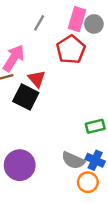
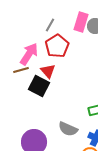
red pentagon: (71, 50) -> (57, 46), moved
gray semicircle: (73, 160) -> (68, 129), moved

